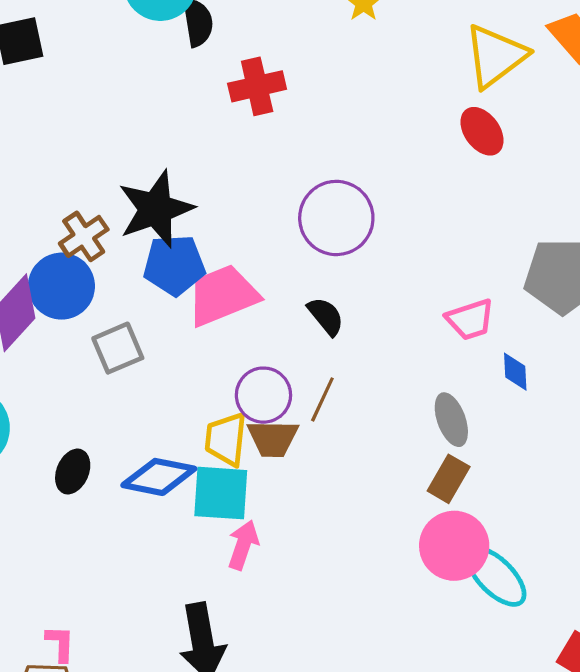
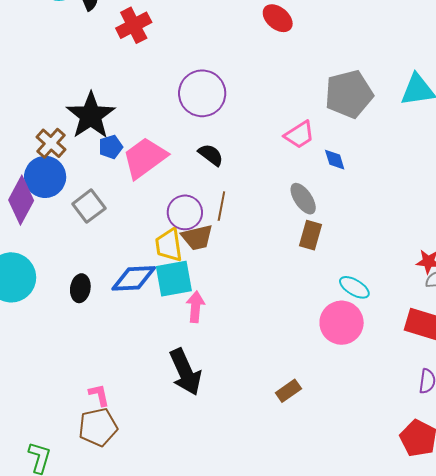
blue pentagon: (174, 265) -> (111, 147), size x0.6
pink circle: (454, 546) -> (342, 323), moved
cyan ellipse: (496, 576) -> (354, 287), size x0.7

